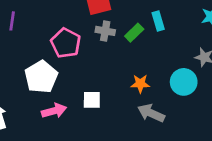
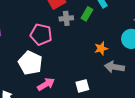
white square: (92, 100) -> (82, 86), moved

